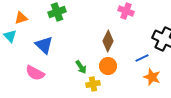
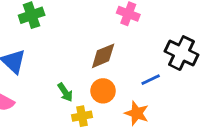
brown diamond: (108, 41) -> (103, 56), turned 40
orange star: (152, 77) -> (137, 113), moved

